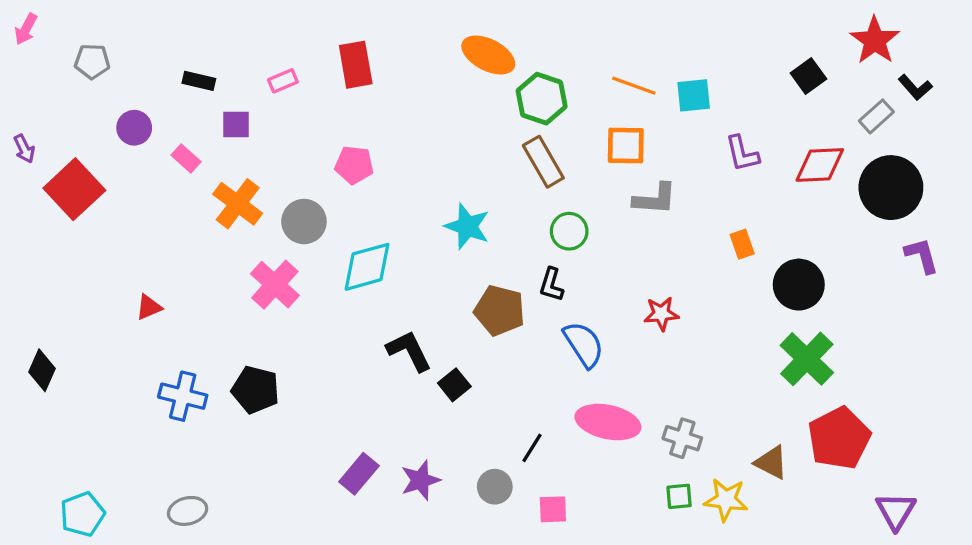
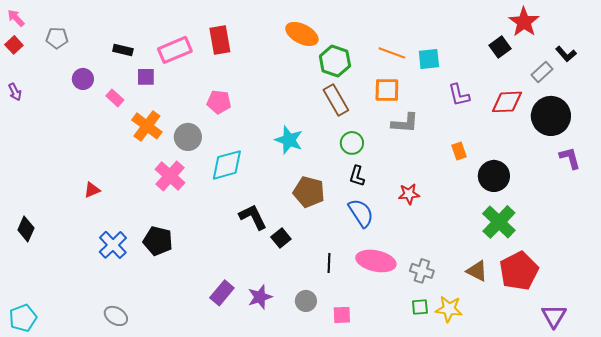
pink arrow: (26, 29) -> (16, 18), turned 108
red star: (875, 40) -> (524, 22), moved
pink rectangle: (283, 81) -> (175, 50), size x1.8
red square: (74, 189) -> (14, 45), moved, size x0.5
black L-shape: (551, 285) -> (357, 176), moved
blue cross: (183, 396) -> (113, 245), turned 32
black line: (532, 448) -> (329, 263), moved, turned -30
brown triangle: (771, 462) -> (477, 271), moved
gray ellipse: (188, 511) -> (116, 316), turned 45
cyan pentagon: (82, 514) -> (23, 318), moved

